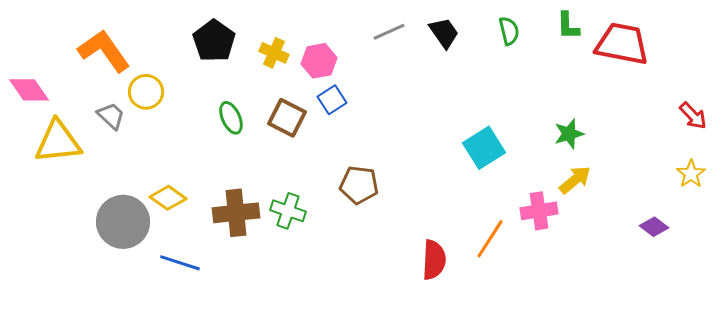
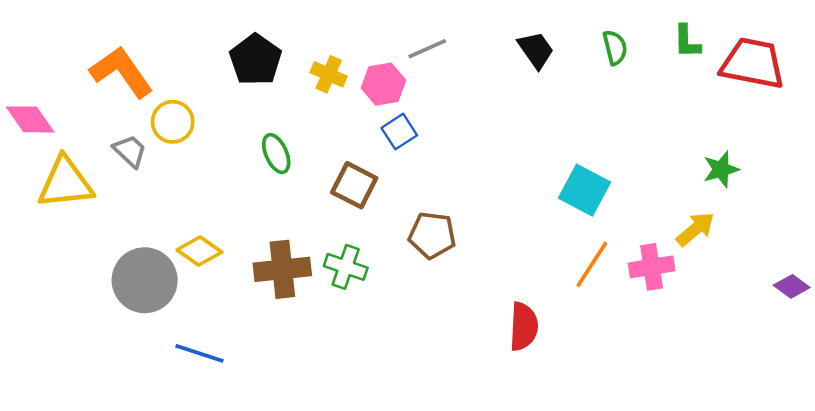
gray line: (389, 32) -> (427, 49), moved
brown square: (287, 118) -> (354, 185), moved
green star: (569, 134) -> (721, 169), moved
cyan square: (484, 148) -> (585, 190), turned -30
orange line: (490, 239) -> (592, 264), moved
blue line: (180, 263) -> (199, 353), moved

